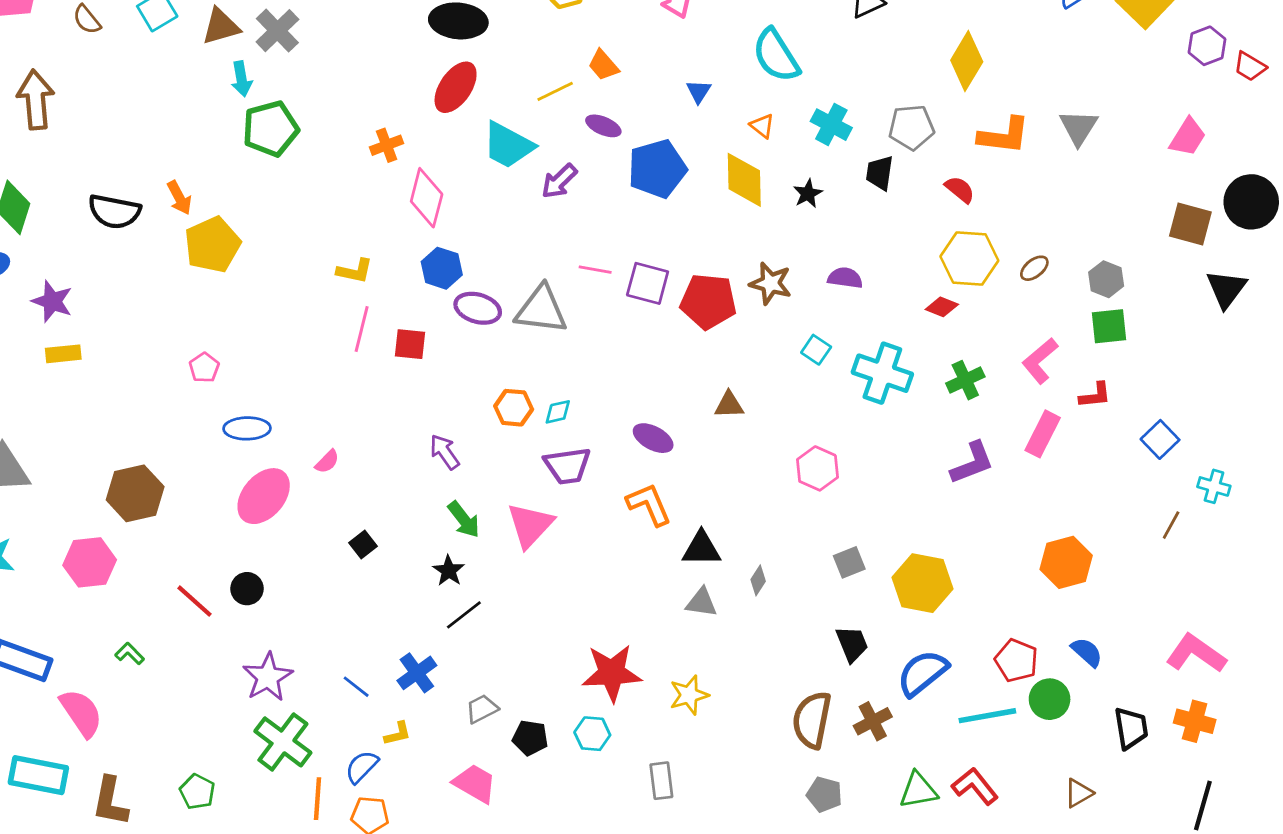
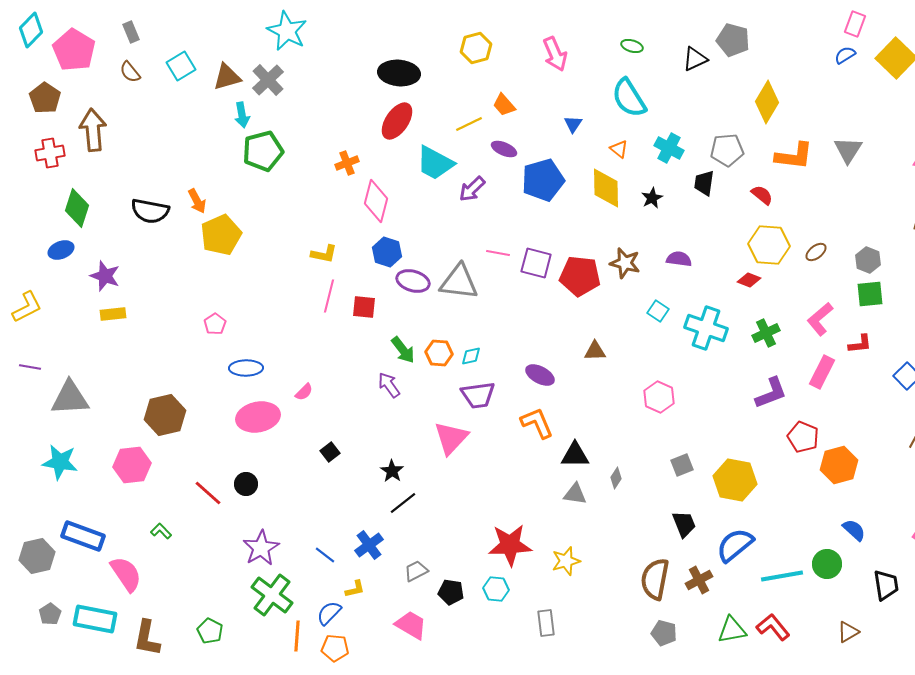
pink ellipse: (264, 496) -> (258, 417), turned 39
green arrow: (464, 520) -> (403, 350), moved
red pentagon: (1016, 660) -> (803, 437), moved

